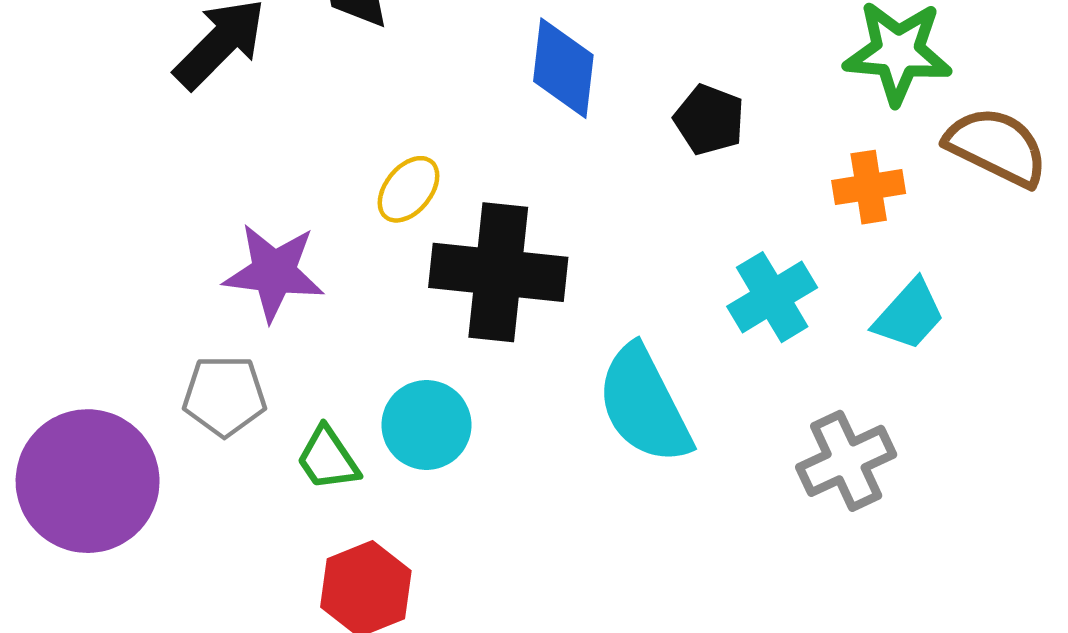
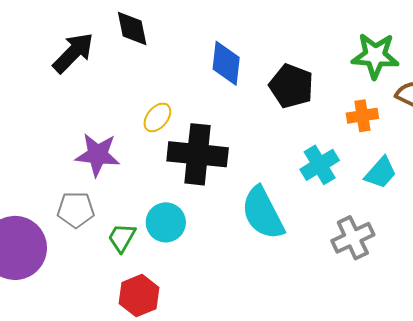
black pentagon: (709, 120) -> (291, 86), size x1.4
green trapezoid: (328, 459) -> (122, 238), turned 64

